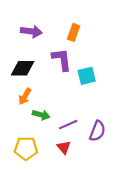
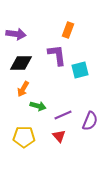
purple arrow: (31, 31) -> (16, 34), moved

